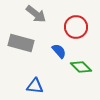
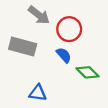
red circle: (76, 27) -> (69, 29), moved

